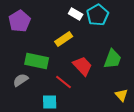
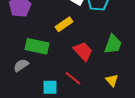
red line: (64, 82) -> (73, 78), moved
yellow triangle: (122, 95) -> (112, 80), moved

